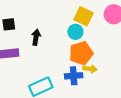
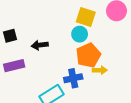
black arrow: (36, 37) -> (40, 45), turned -98
blue cross: (74, 76) -> (73, 78), moved

